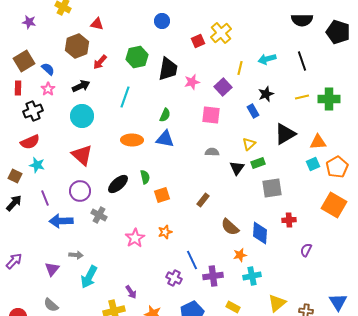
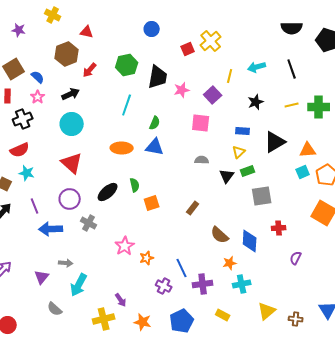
cyan line: (125, 97) -> (127, 105), moved
blue rectangle: (253, 111) -> (243, 131), moved, turned -56
orange star: (165, 232) -> (147, 258), moved
gray semicircle: (51, 305) -> (55, 309), moved

